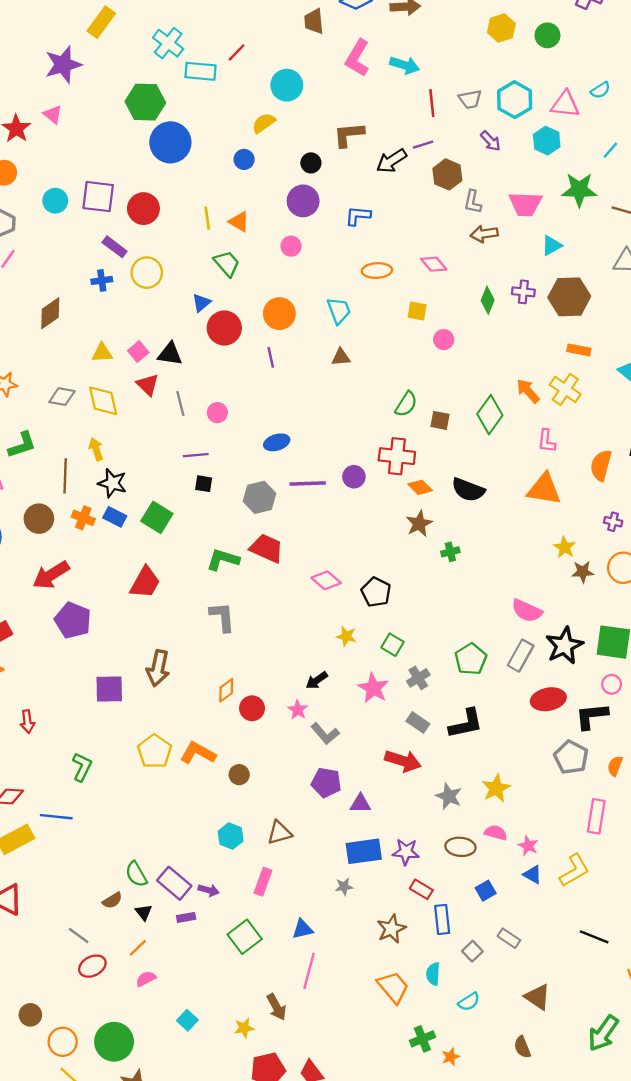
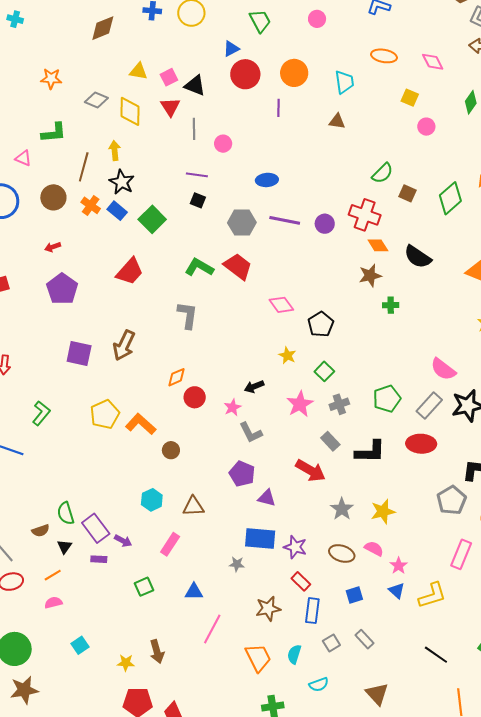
red arrow: (51, 575) -> (53, 247), size x0.5
red ellipse: (548, 699) -> (421, 444), moved
green square: (245, 937) -> (144, 587), size x0.7
pink line: (309, 971) -> (212, 629), moved

